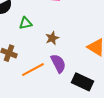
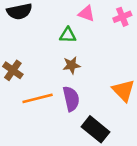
green triangle: (25, 23) -> (68, 35), moved

